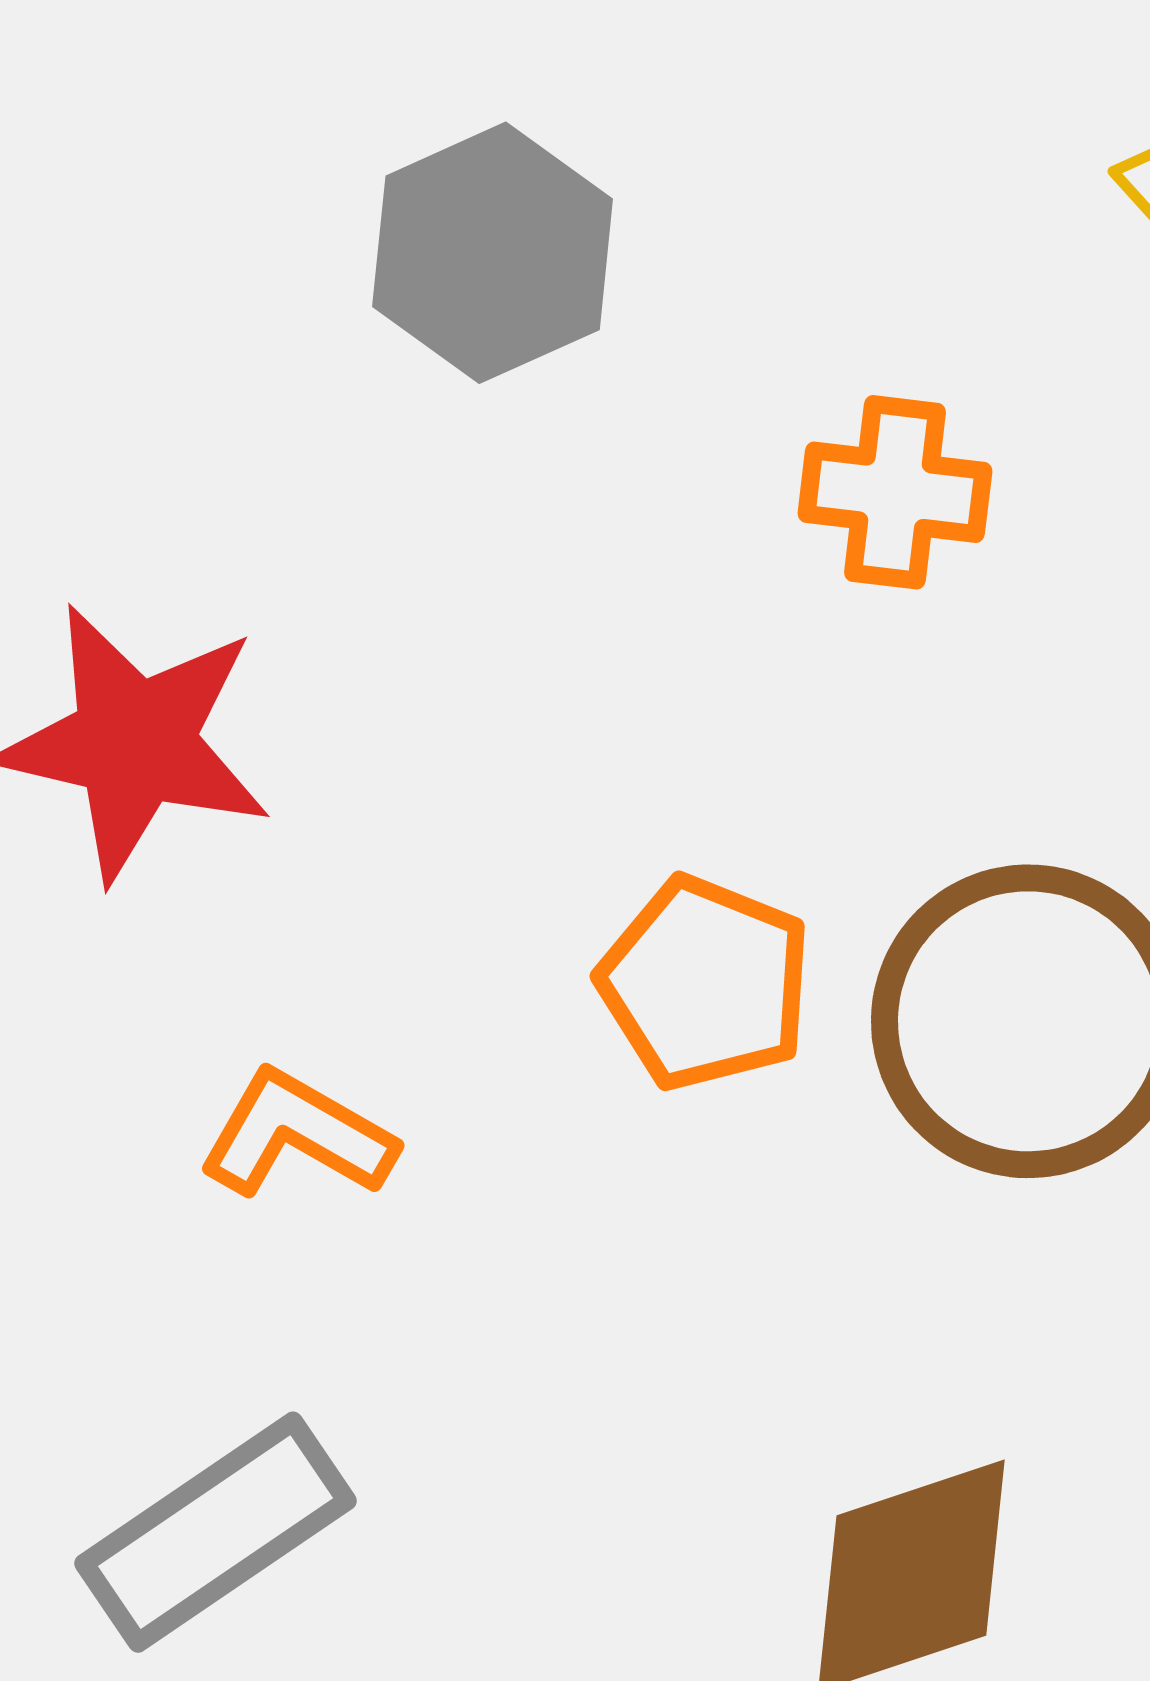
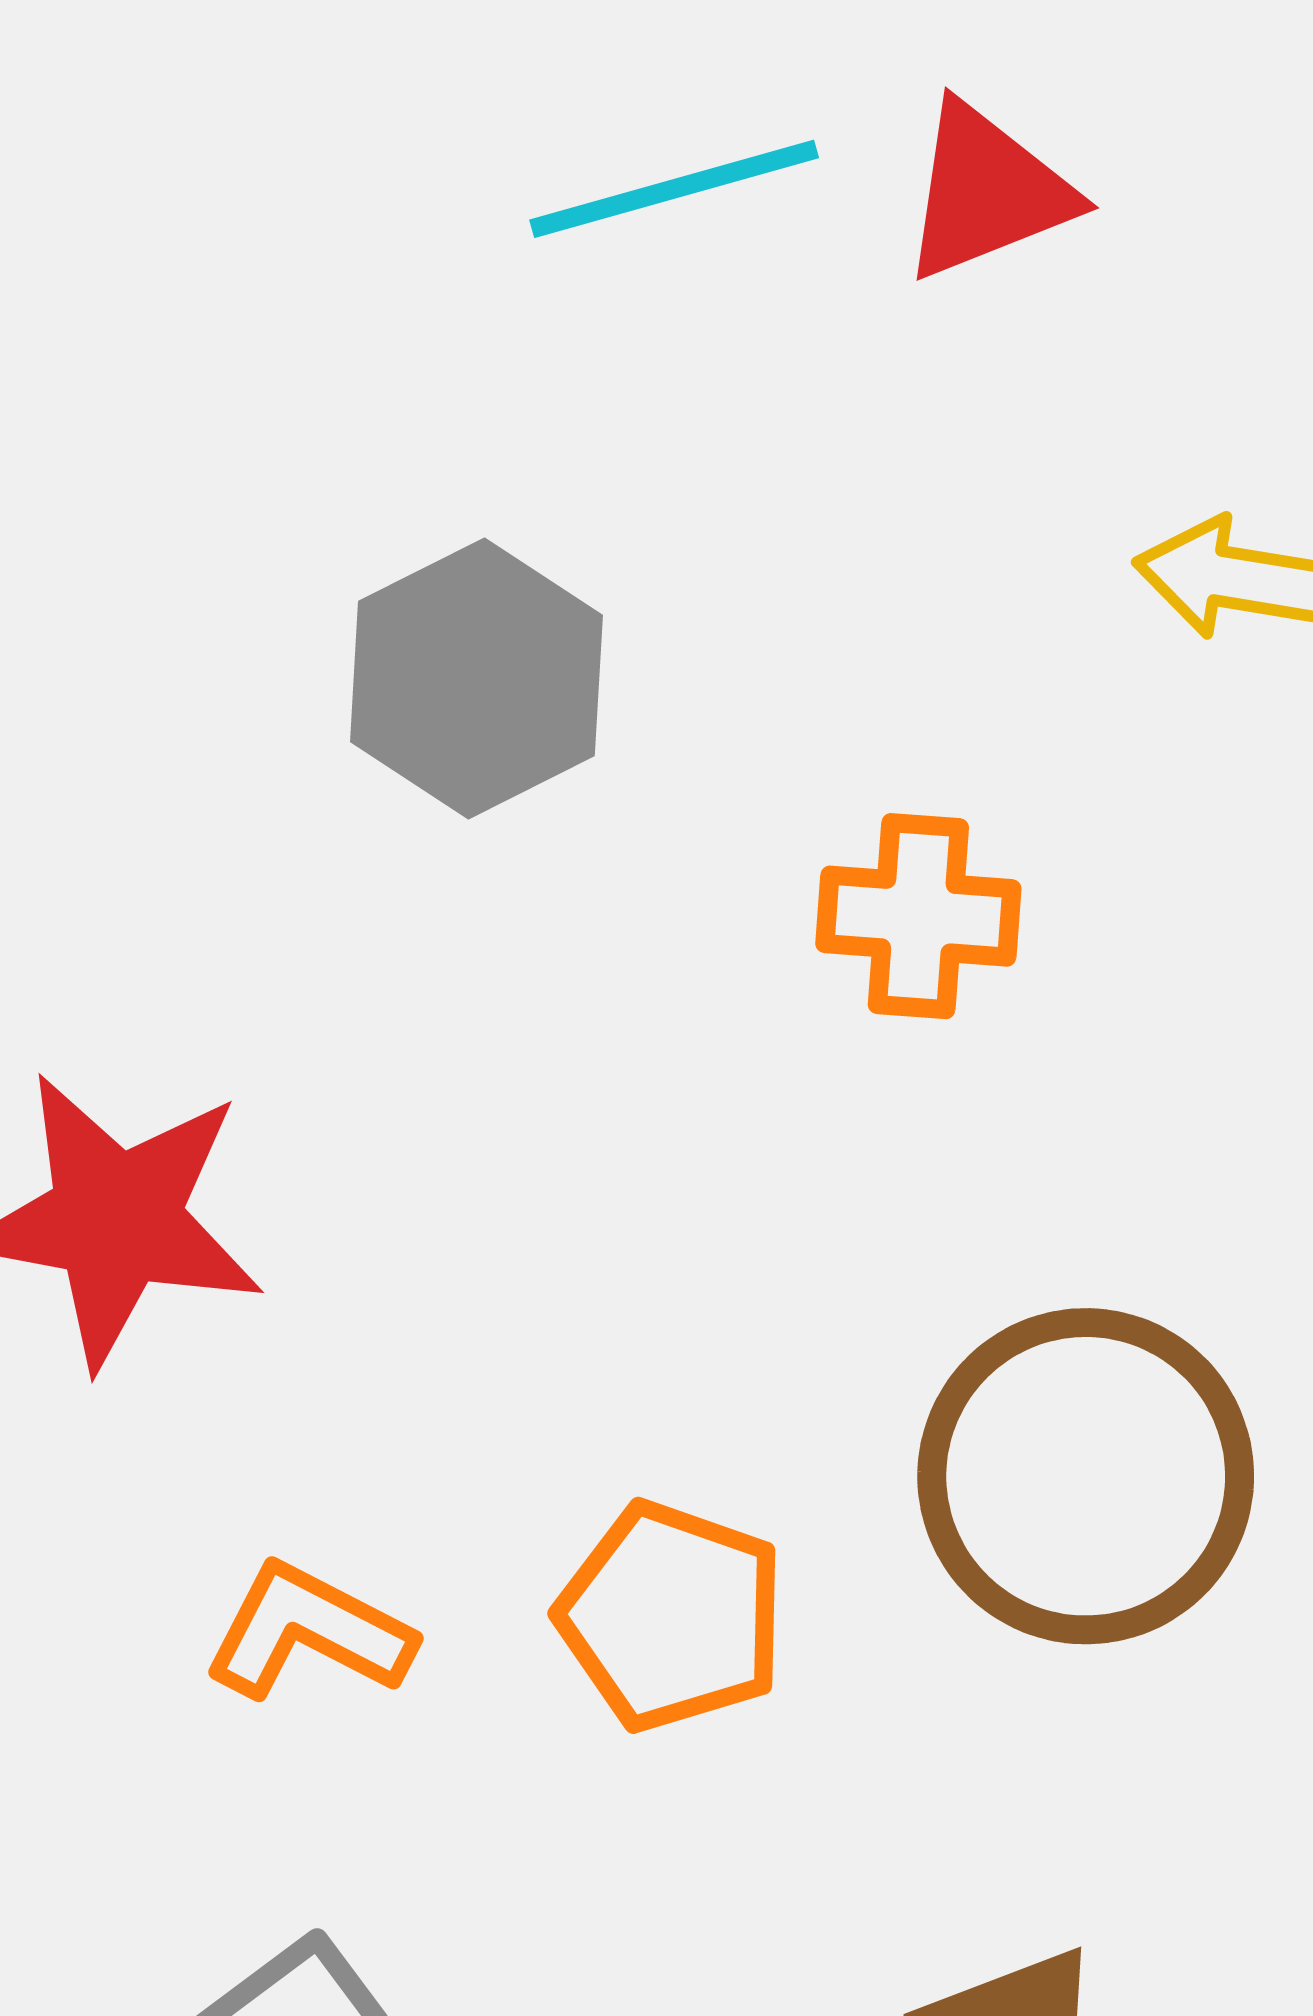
orange pentagon: (705, 983) -> (671, 1616), moved

